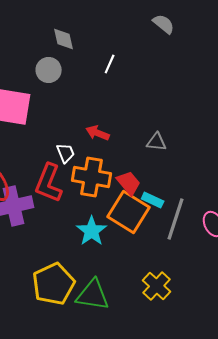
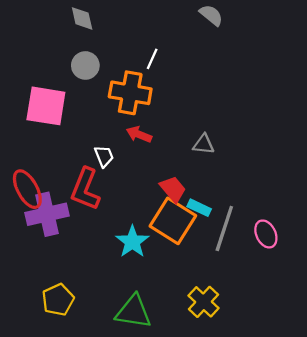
gray diamond: (64, 39) -> (82, 18), moved
orange cross: (92, 177) -> (130, 93), moved
yellow pentagon: (54, 284) -> (58, 300), moved, size x0.7

